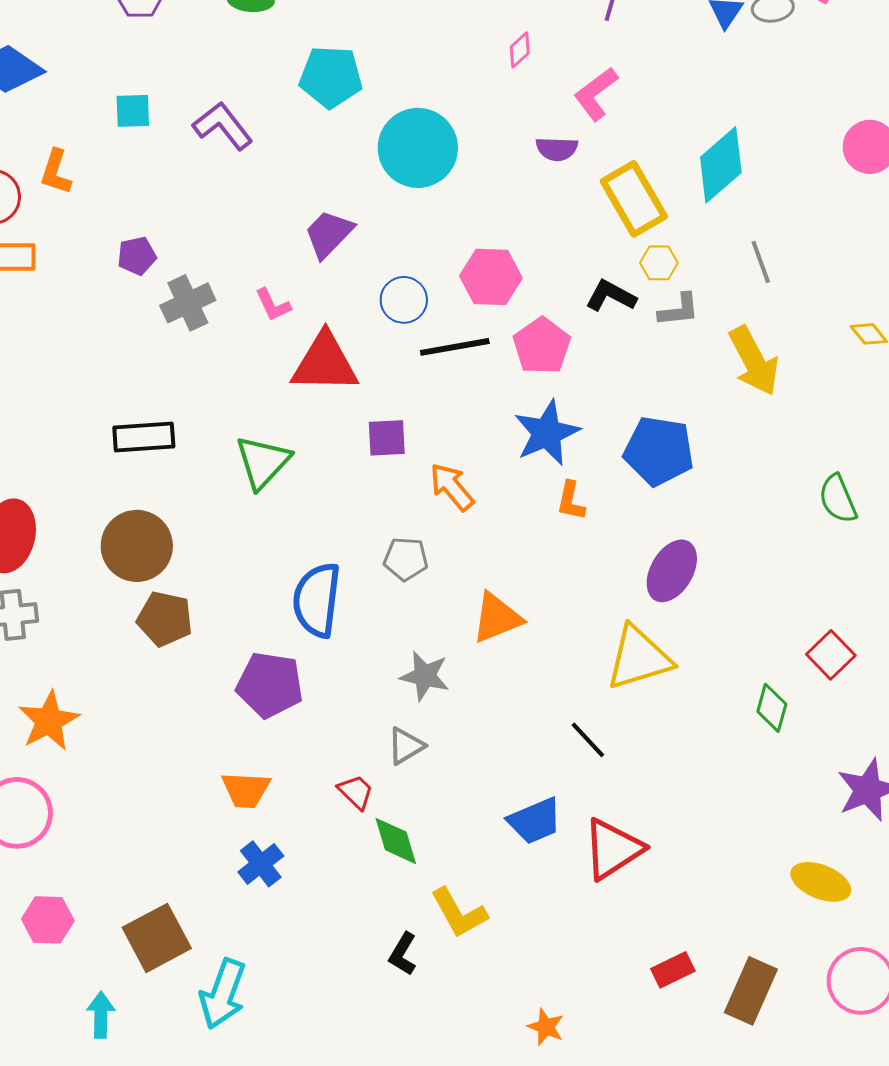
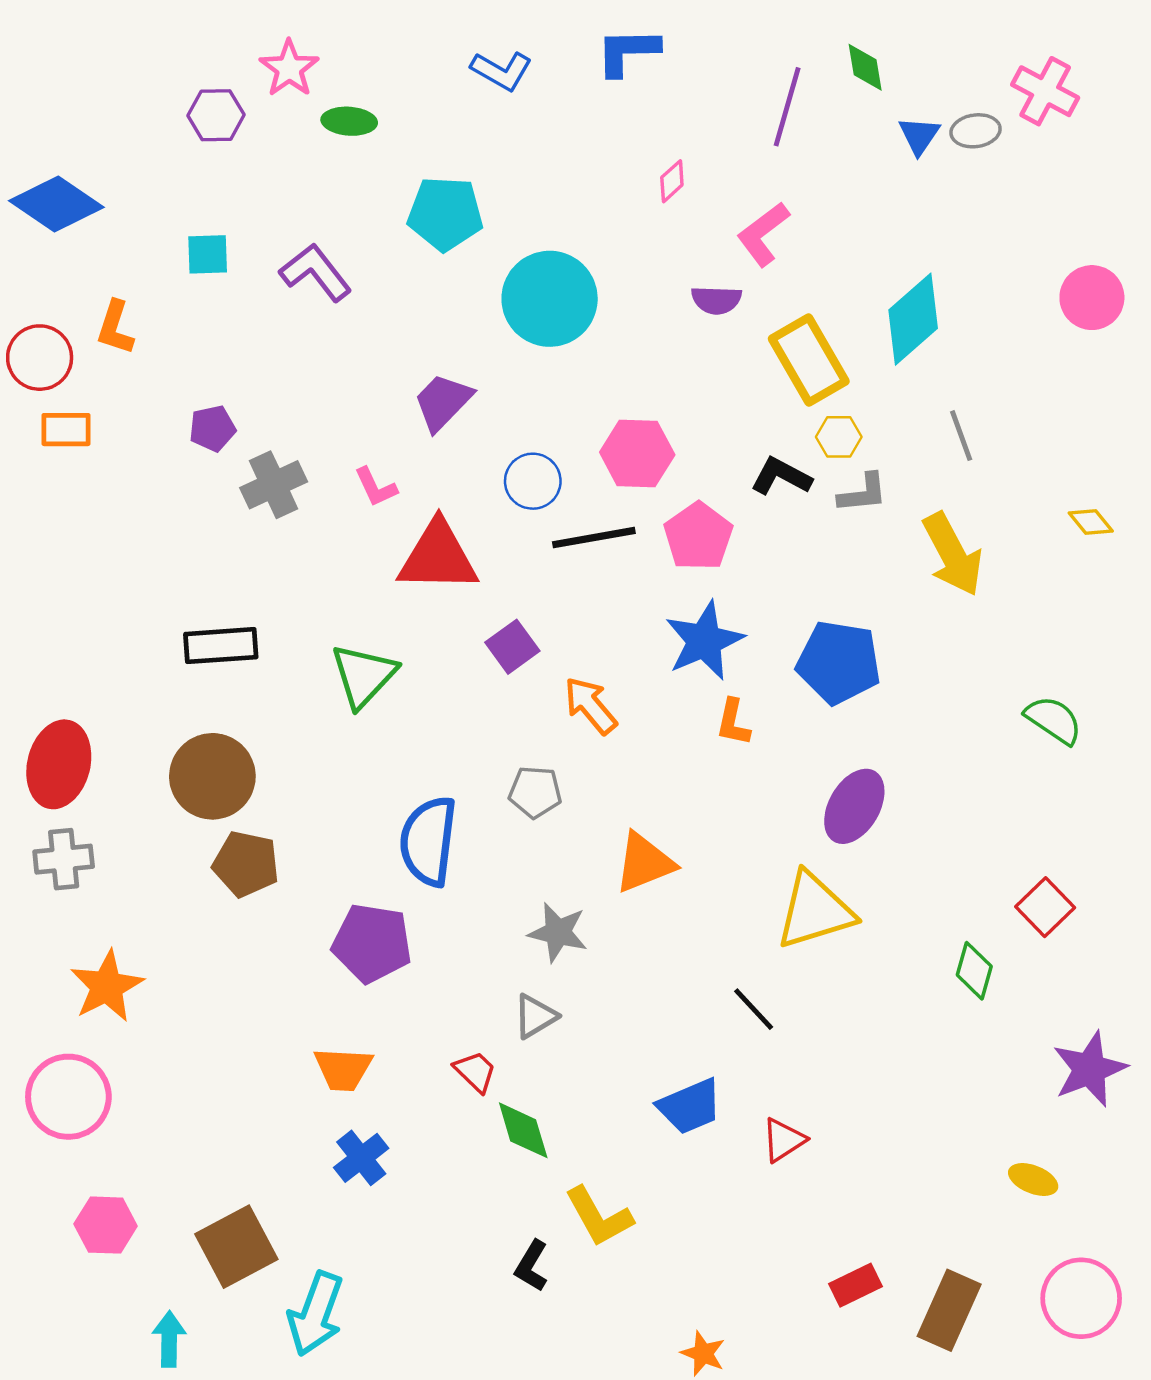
purple square: (387, 438) -> (512, 647), turned -33
green semicircle: (838, 499) -> (1054, 720), turned 147
red triangle: (613, 849) -> (784, 1140), size x0.6
yellow ellipse: (821, 882) -> (1033, 1179), size x0.7

